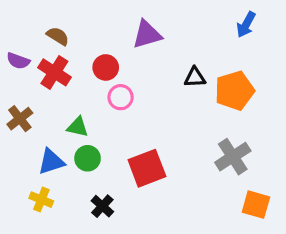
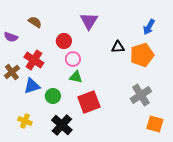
blue arrow: (246, 25) -> (149, 27), moved
purple triangle: (147, 34) -> (89, 21), turned -42
red cross: (54, 72) -> (34, 60), moved
green triangle: (78, 127) -> (76, 77), moved
blue triangle: (51, 162) -> (32, 86), moved
black cross: (102, 206) -> (62, 125), size x1.5

